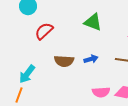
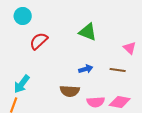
brown semicircle: (64, 61) -> (70, 91), moved

